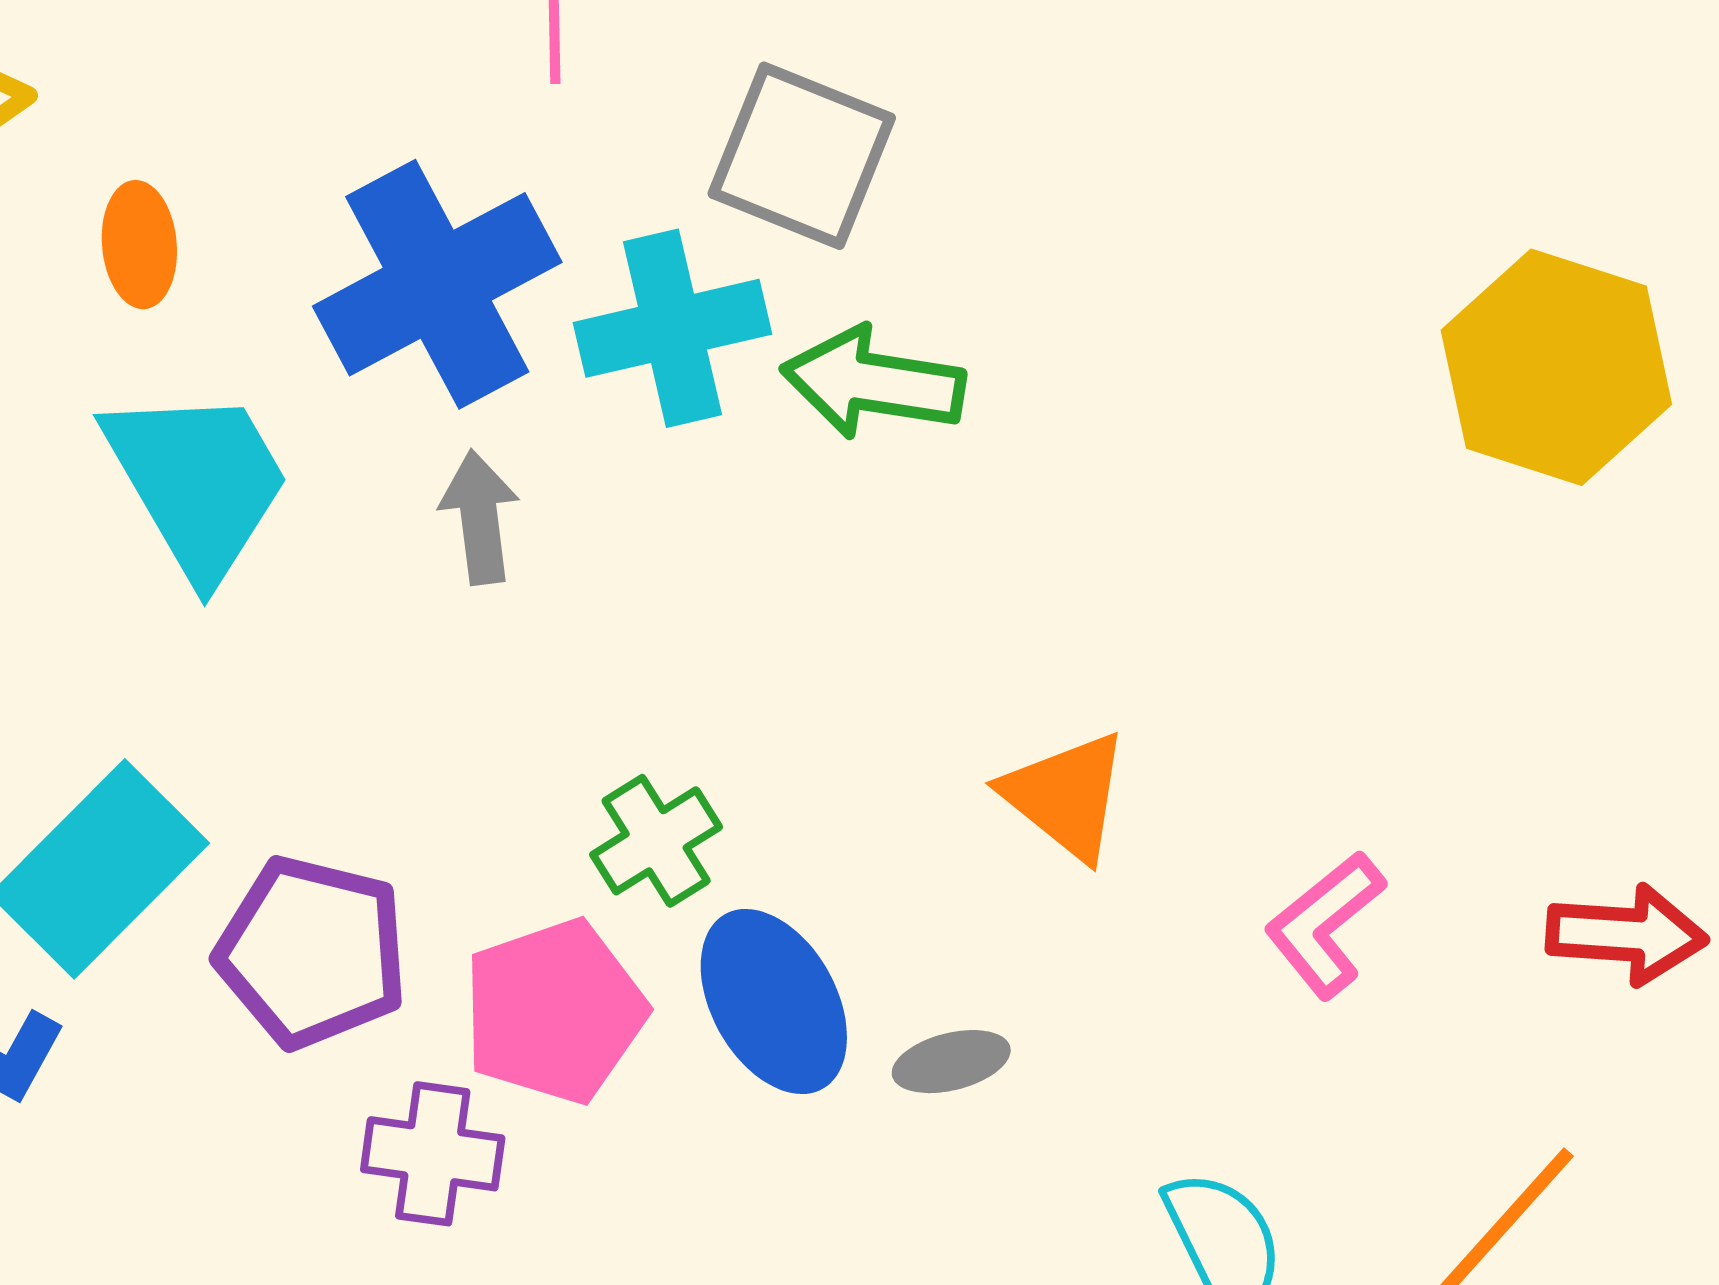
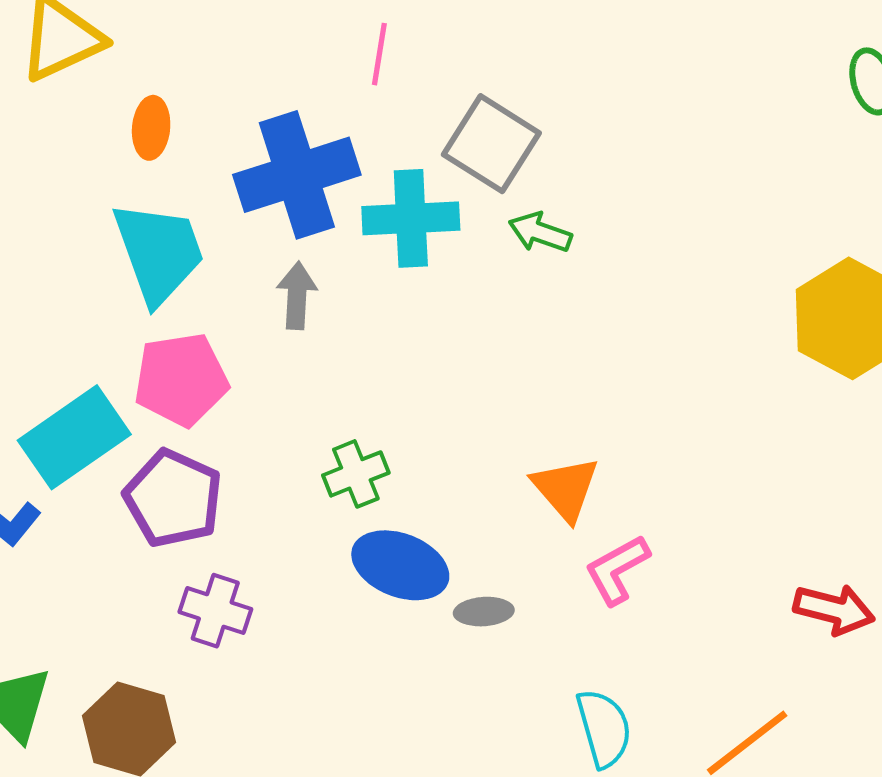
green arrow: (873, 383) -> (540, 232), moved, size x0.7
pink L-shape: (1325, 925) -> (617, 570), moved
blue ellipse: (774, 1002) -> (400, 565), turned -50
pink pentagon: (554, 1011) -> (181, 380), moved

